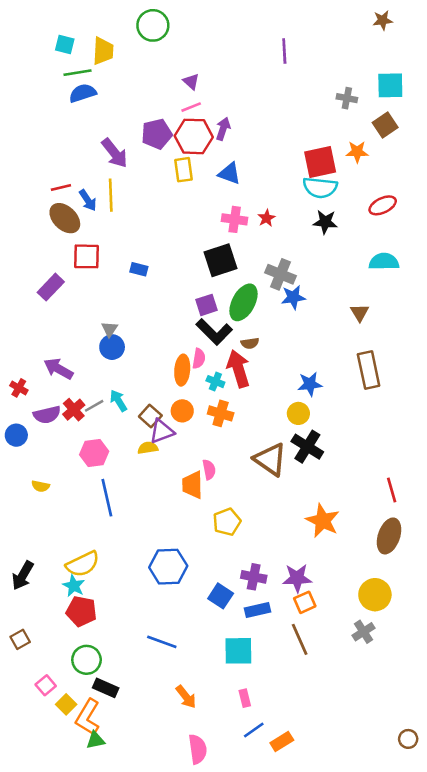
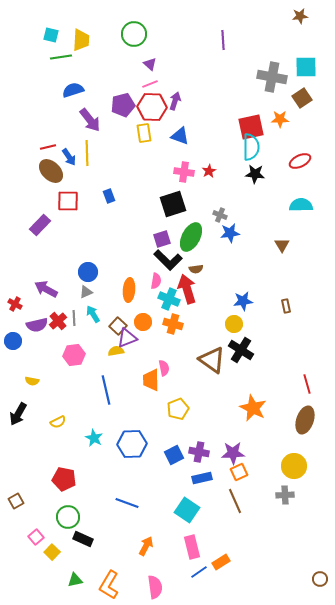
green circle: (153, 25) -> (134, 34), moved
blue semicircle: (83, 93) -> (73, 90), moved
gray cross: (347, 98) -> (272, 77), size x1.8
cyan semicircle: (320, 188) -> (251, 147), turned -96
blue rectangle: (139, 269) -> (109, 196), moved, turned 56
gray cross: (281, 274) -> (220, 215), size x0.6
gray triangle: (109, 329) -> (86, 292), moved, turned 32
orange ellipse: (182, 370) -> (129, 290), moved
brown rectangle: (369, 370) -> (286, 306), moved, size x0.5
cyan cross: (215, 382) -> (169, 299), size x1.5
gray line: (94, 406) -> (74, 318), turned -63
blue line: (107, 498) -> (106, 390), moved
yellow semicircle: (83, 564) -> (58, 422), moved, size x0.6
black arrow: (23, 576) -> (18, 414), moved
cyan star: (74, 586) -> (94, 438), moved
blue square: (221, 596) -> (174, 455), moved, turned 30
gray cross: (363, 632) -> (285, 495), turned 30
cyan square: (238, 651) -> (187, 510), turned 35
orange arrow: (186, 697) -> (146, 546), turned -114
pink rectangle: (245, 698) -> (192, 547), size x1.6
orange L-shape: (88, 717) -> (109, 585), moved
orange rectangle: (282, 741) -> (221, 562), moved

